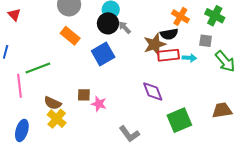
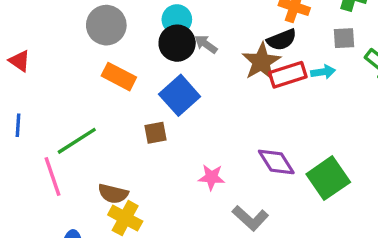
purple diamond: (153, 92) -> (276, 162), moved
brown square: (84, 95) -> (156, 133), moved
pink star: (99, 104) -> (212, 177), moved

